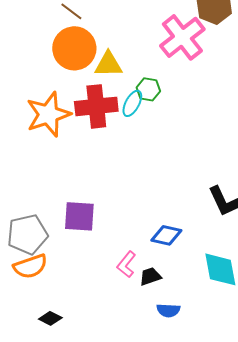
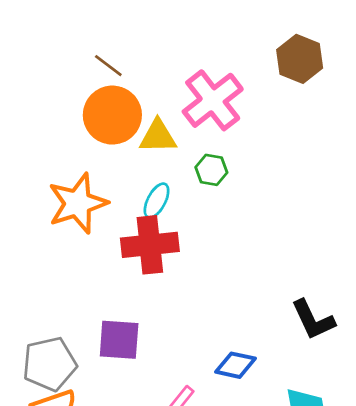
pink cross: (182, 37) -> (213, 100), moved
cyan ellipse: (132, 103) -> (157, 201), moved
red cross: (96, 106) -> (150, 245), moved

